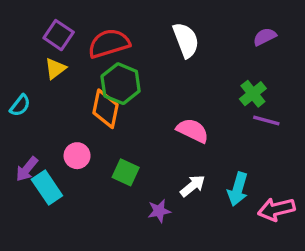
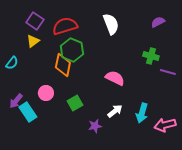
green cross: (253, 94) -> (151, 56), turned -35
purple line: (266, 120) -> (168, 72), moved
green square: (126, 172) -> (75, 103), turned 35

